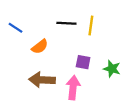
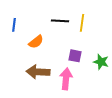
blue line: (15, 28) -> (14, 25), turned 64

